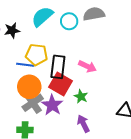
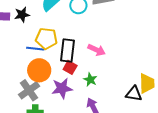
red square: (61, 84) -> (70, 67), size x0.6
gray cross: (33, 103) -> (29, 90), moved
purple star: (52, 105) -> (62, 88), turned 30

